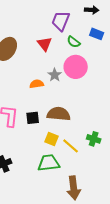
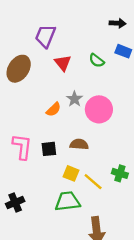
purple trapezoid: (61, 21) -> (45, 36), moved
pink circle: (76, 67) -> (99, 109), moved
orange semicircle: (37, 84) -> (54, 109), turned 144
brown semicircle: (59, 114) -> (79, 144), size x0.7

